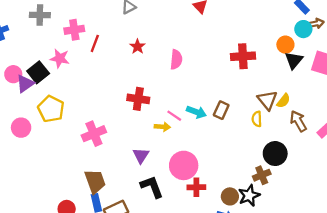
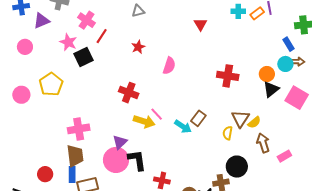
pink cross: (74, 30) -> (87, 20), turned 30
black square: (38, 72) -> (84, 57), moved
purple triangle: (25, 84) -> (41, 21), moved
cyan arrow: (196, 112) -> (183, 127), moved
yellow arrow: (162, 127) -> (144, 121), size x1.5
pink cross: (94, 134) -> (79, 129), moved
pink circle: (184, 165) -> (116, 160), moved
black L-shape: (152, 187) -> (137, 160), moved

